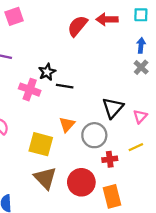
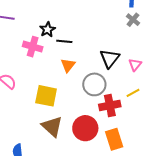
orange triangle: (67, 124) -> (68, 65), moved
red cross: (110, 159) -> (110, 105), size x1.5

